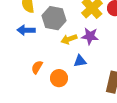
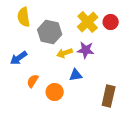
blue arrow: (26, 30) -> (19, 58), moved, turned -36

